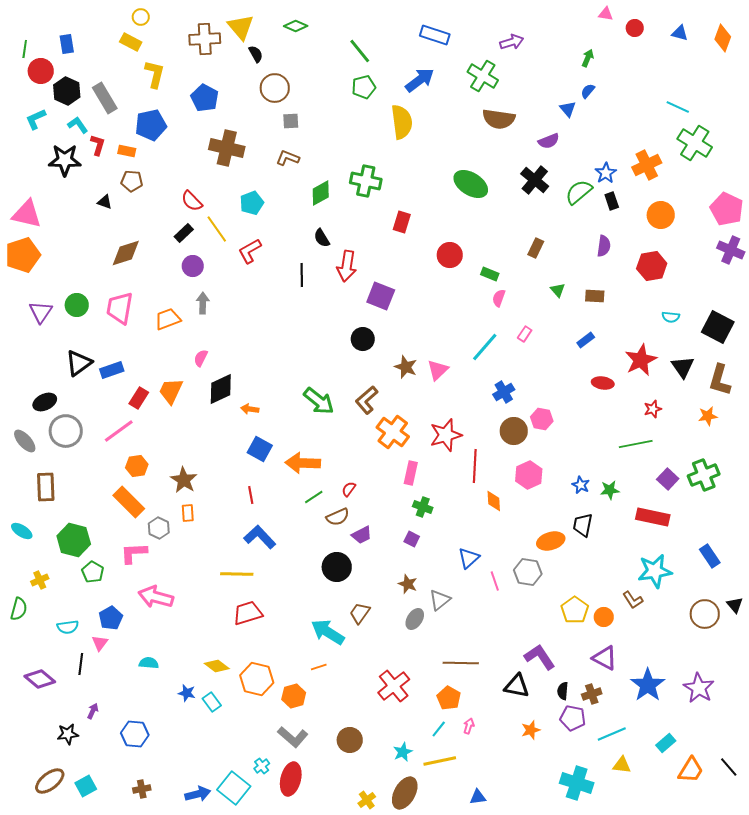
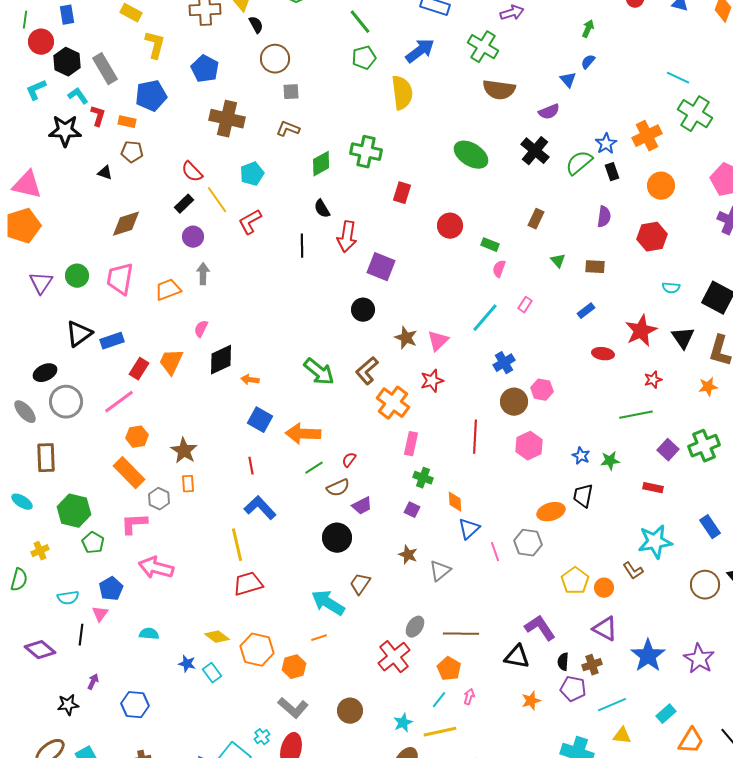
red star: (446, 435) -> (432, 381), moved, size x0.7
orange diamond: (494, 501) -> (455, 502), moved
red rectangle: (653, 517) -> (653, 488), size x0.6
yellow line: (237, 574) -> (237, 545), turned 76
gray ellipse: (415, 619) -> (415, 627), moved

